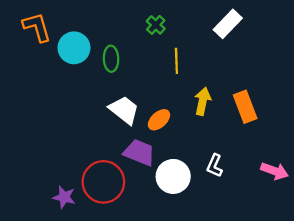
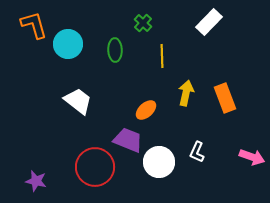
green ellipse: (111, 59) -> (115, 50), moved
white trapezoid: (124, 110) -> (78, 101), moved
purple star: (64, 197) -> (36, 181), moved

